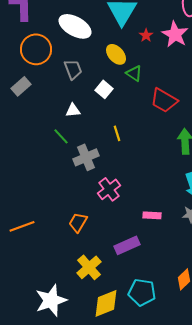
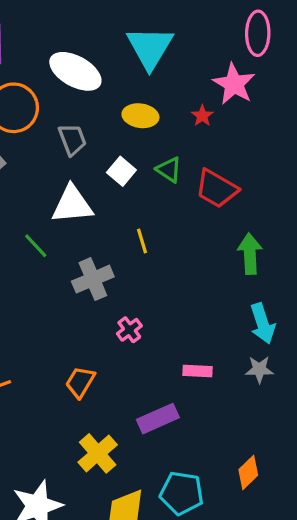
red star: (146, 35) -> (202, 116), moved
yellow ellipse: (116, 54) -> (140, 116), turned -40
green triangle: (134, 73) -> (169, 170), moved
white triangle: (73, 110) -> (72, 205), size x1.8
green line: (61, 136) -> (36, 246), moved
pink cross: (109, 189) -> (129, 330), size x0.7

